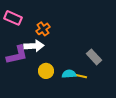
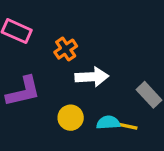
white arrow: (34, 46) -> (92, 77), moved

